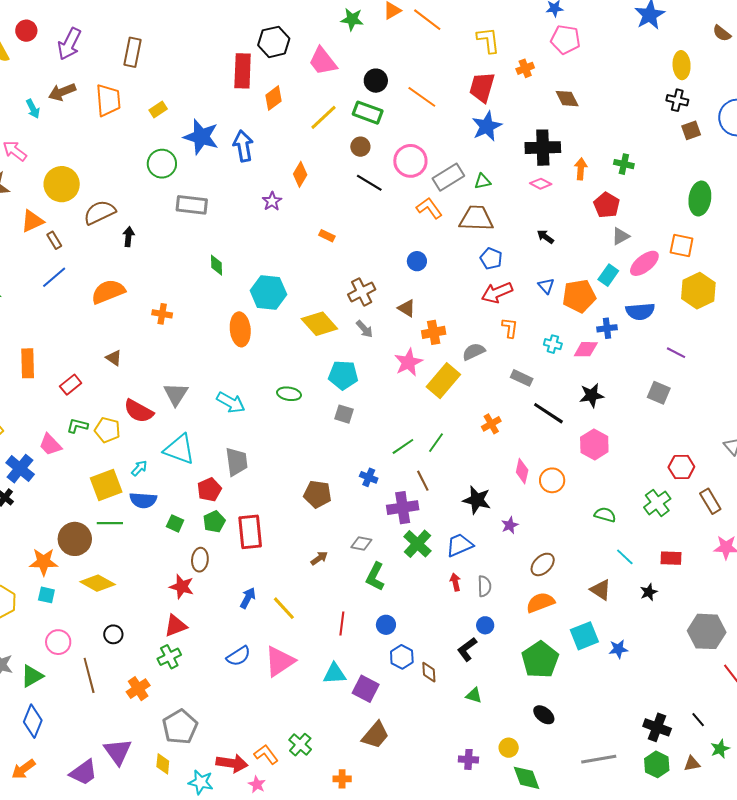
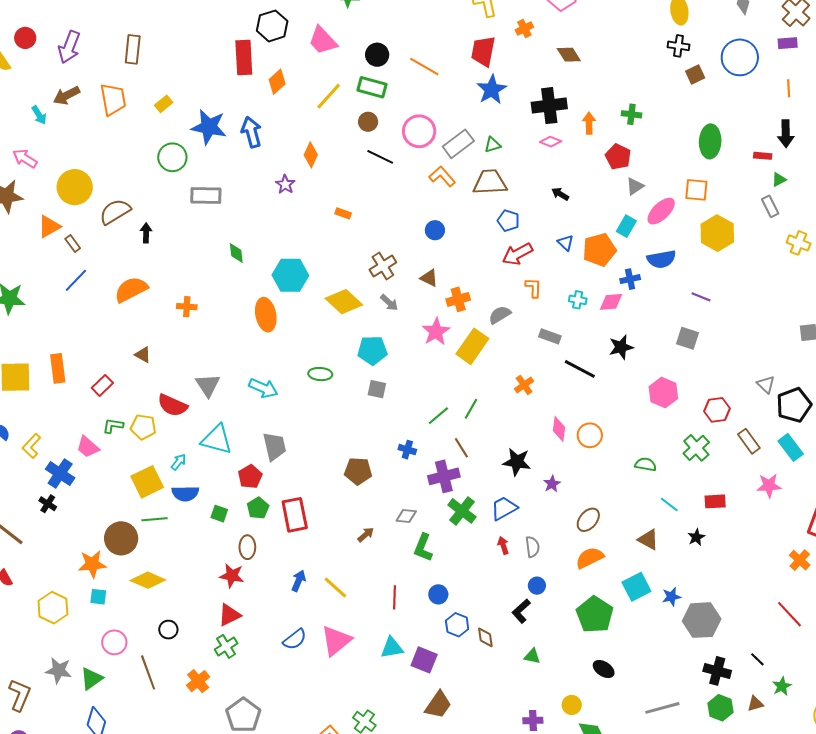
pink hexagon: (594, 444) -> (663, 393), moved
gray hexagon: (707, 631) -> (702, 620), moved

